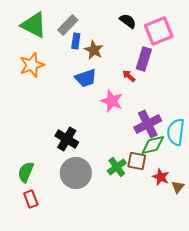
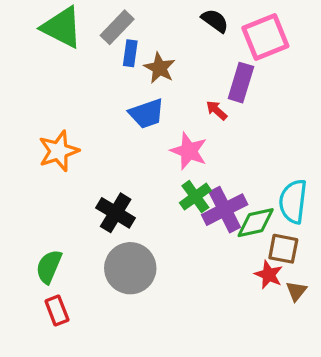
orange star: (32, 65) -> (59, 151), moved
purple cross: (148, 124) -> (225, 210), moved
brown square: (137, 161) -> (283, 249), moved
green cross: (117, 167) -> (195, 197), moved

